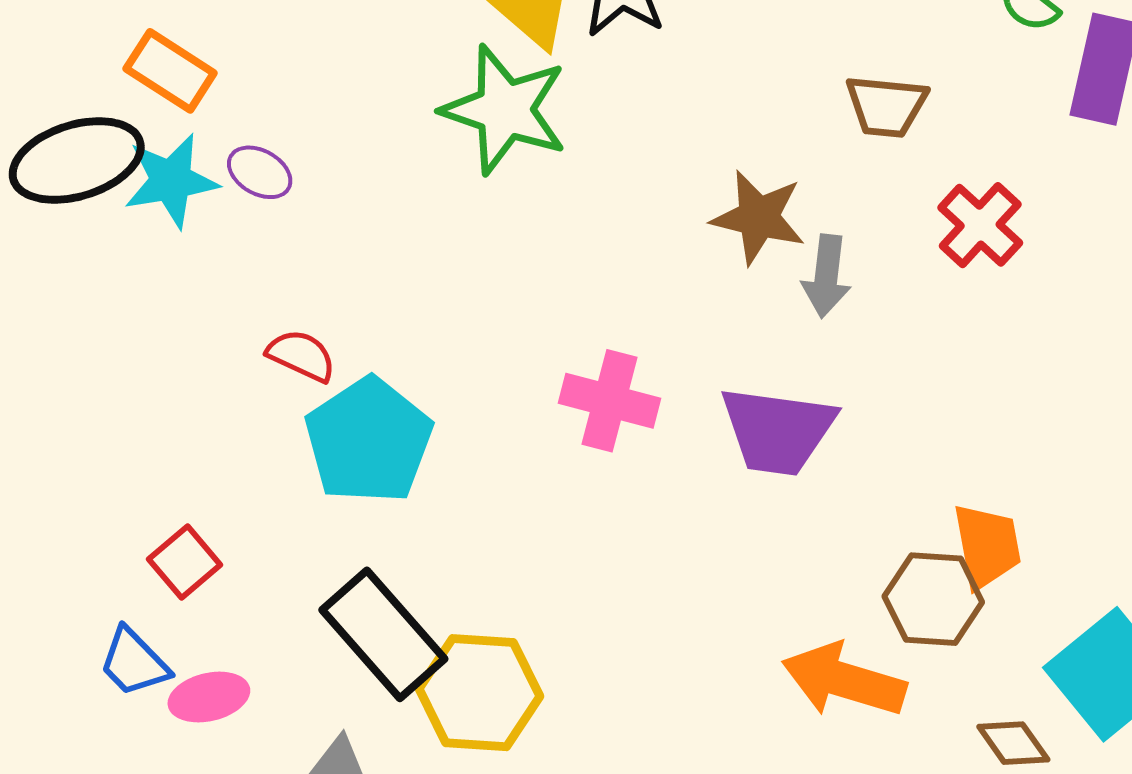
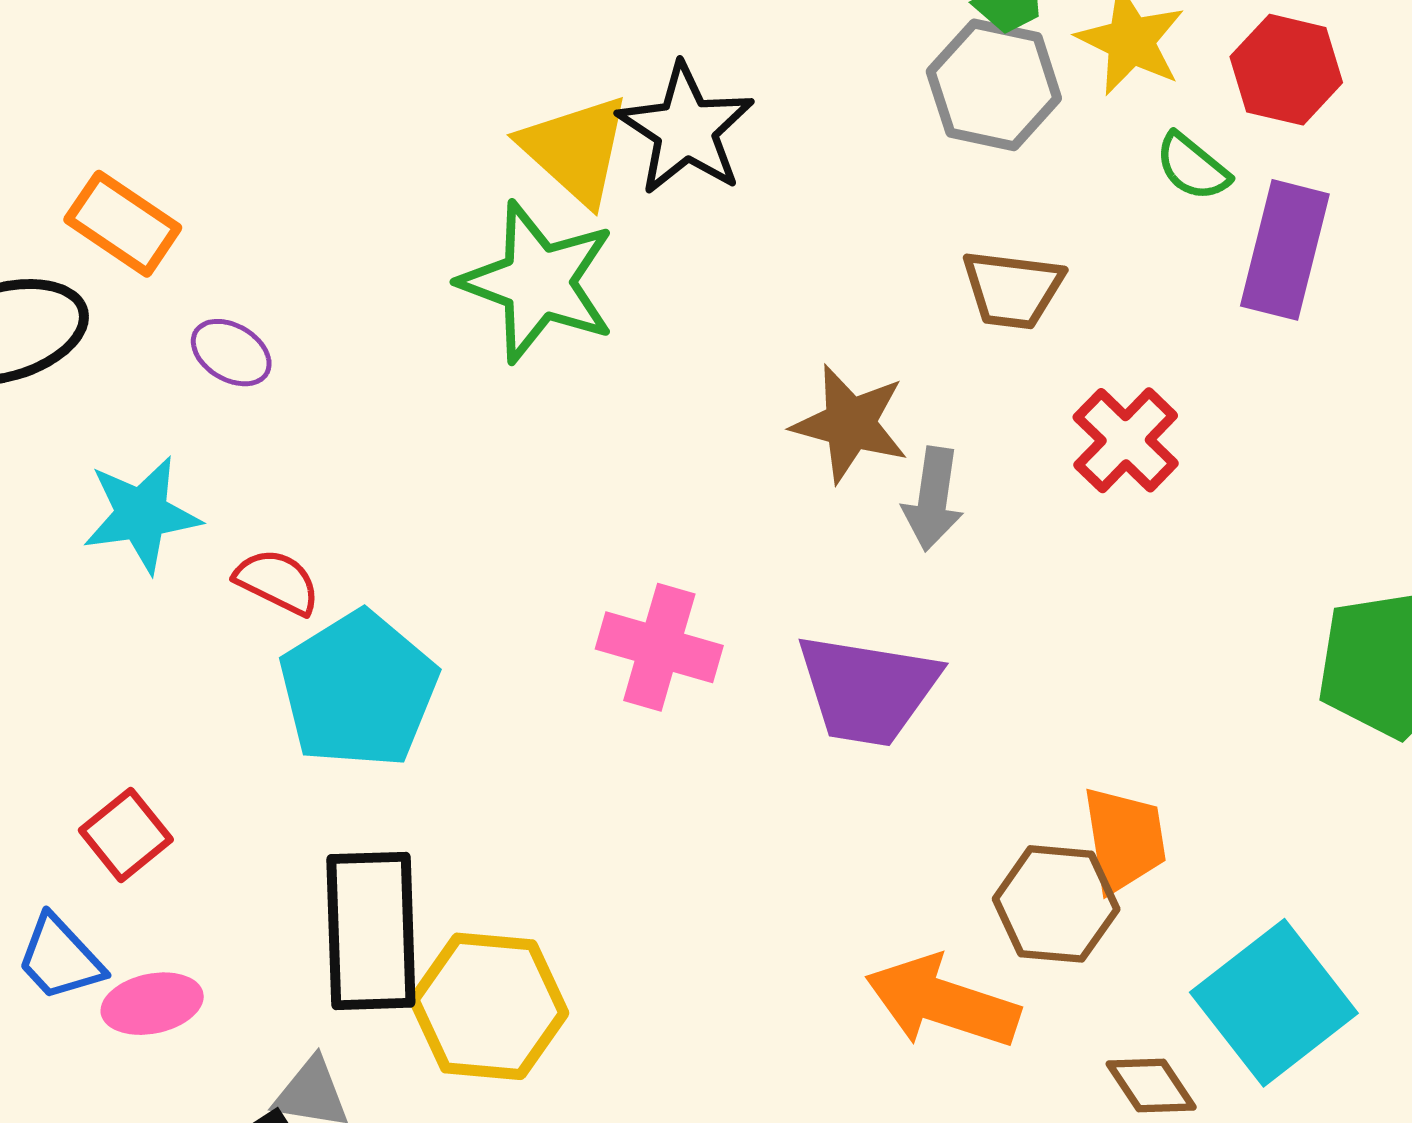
cyan star: (171, 181) -> (142, 514), moved
black rectangle: (383, 634) -> (371, 931), turned 38

